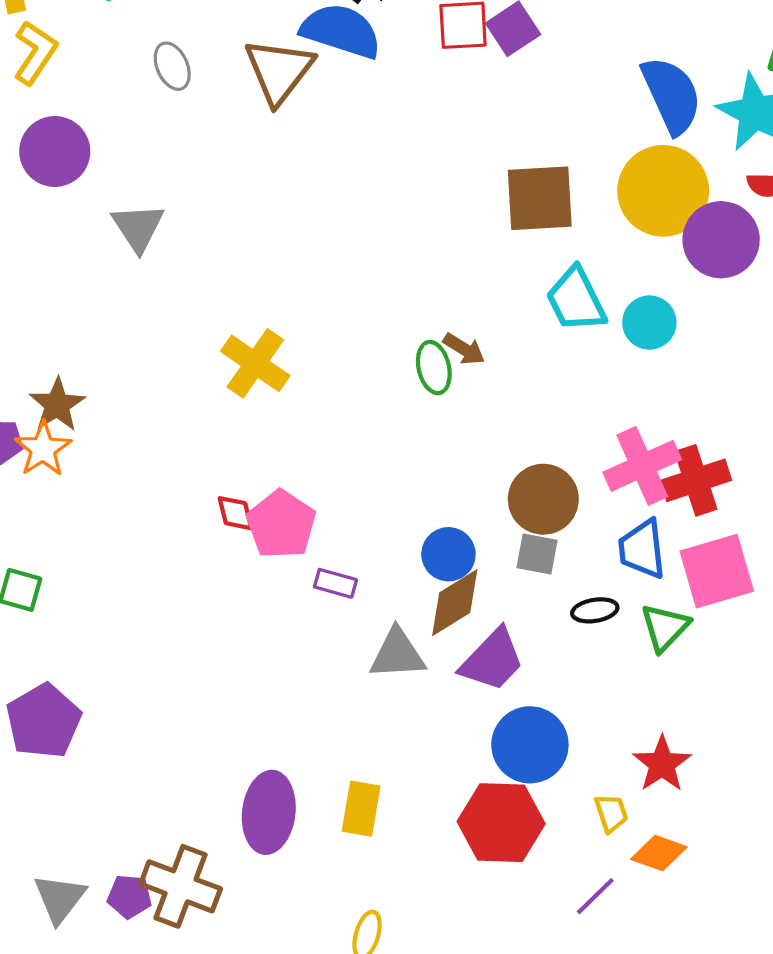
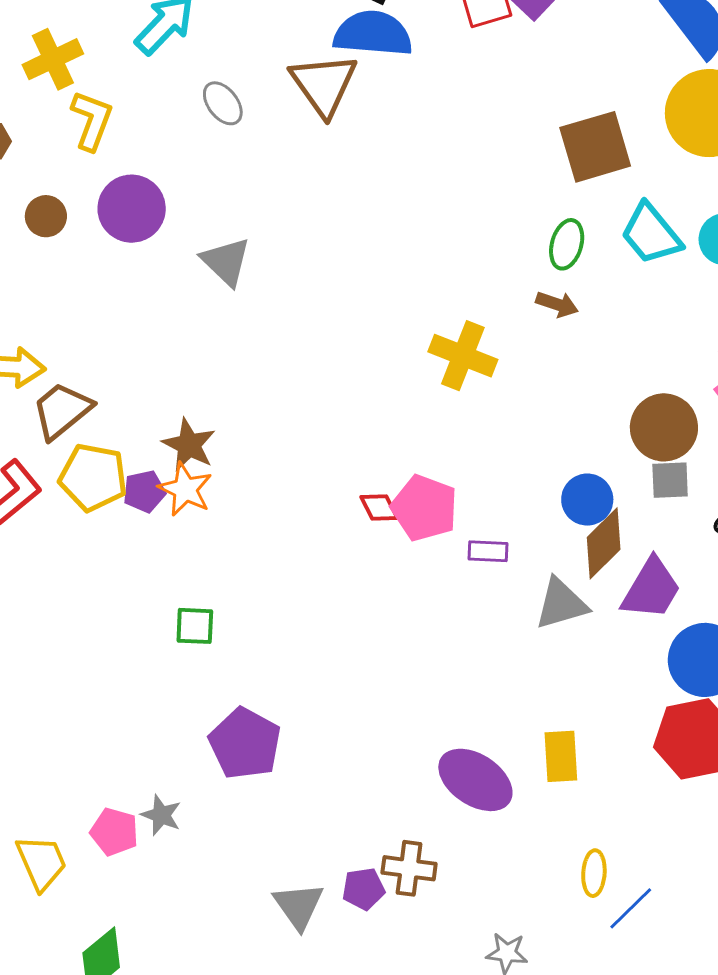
yellow cross: (255, 363) -> (463, 356), moved
green ellipse: (434, 368) -> (567, 244), moved, turned 42
purple ellipse: (269, 812) -> (475, 780), turned -50
brown cross: (181, 886) -> (409, 868), size x0.7

